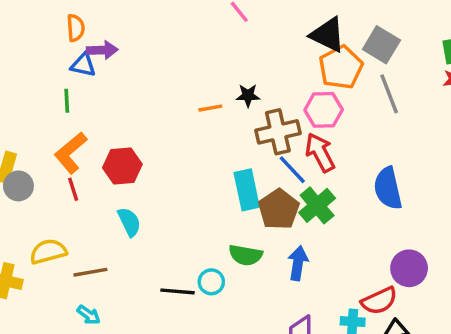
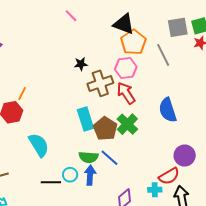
gray square: (381, 45) -> (178, 27), moved, turned -35
orange line: (210, 108) -> (22, 94), moved, turned -48
blue line: (292, 170) -> (110, 158), moved
cyan semicircle: (129, 222) -> (39, 145), moved, size x1.4
blue arrow: (298, 263) -> (90, 175), moved

